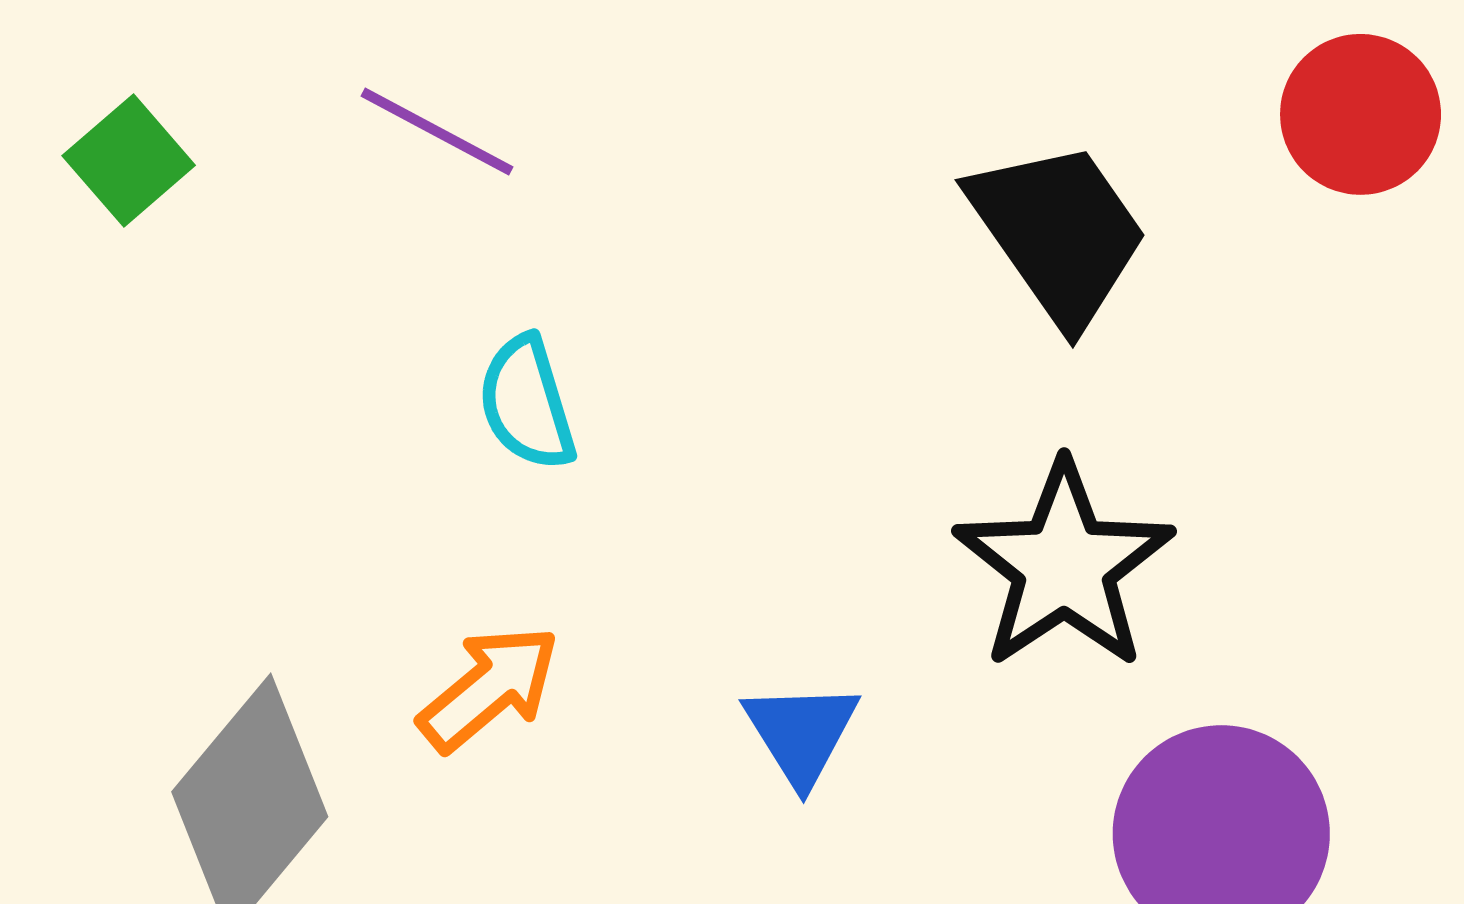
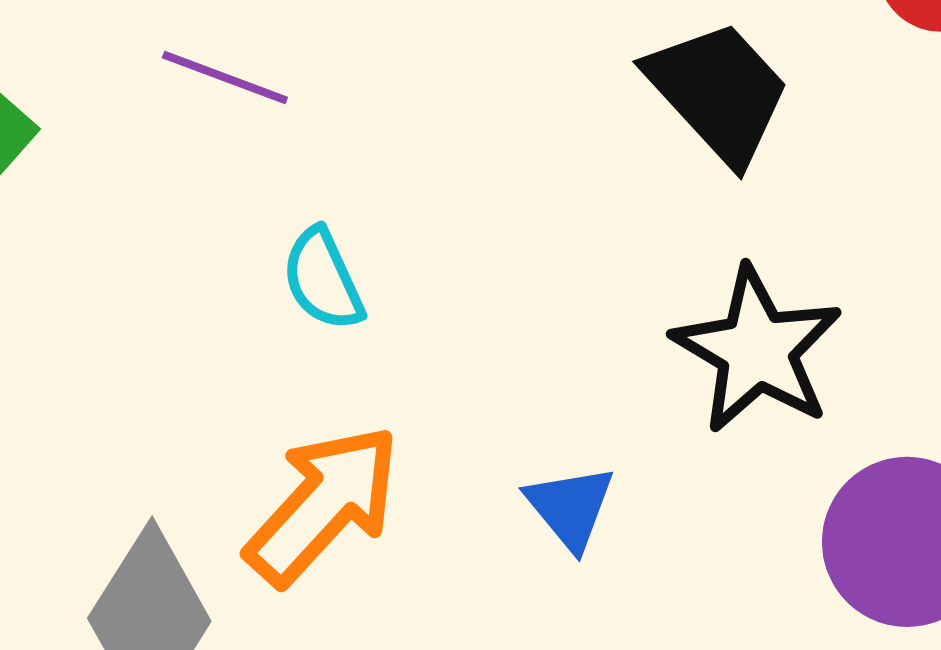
orange arrow: (489, 688) -> (323, 505), size x1.5

